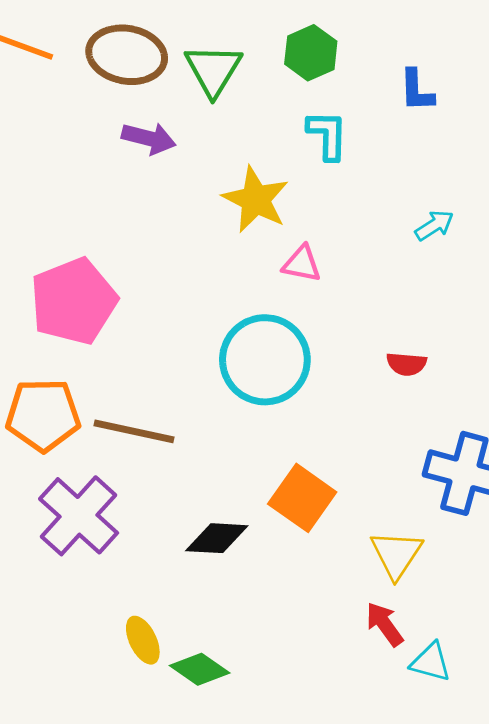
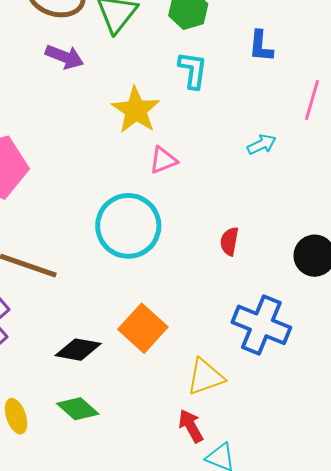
pink triangle: (302, 264) -> (163, 160), turned -40
red semicircle: (406, 364) -> (229, 241), turned 88
yellow triangle: (396, 554) -> (205, 377), turned 30
green diamond: (200, 669) -> (78, 409), moved

